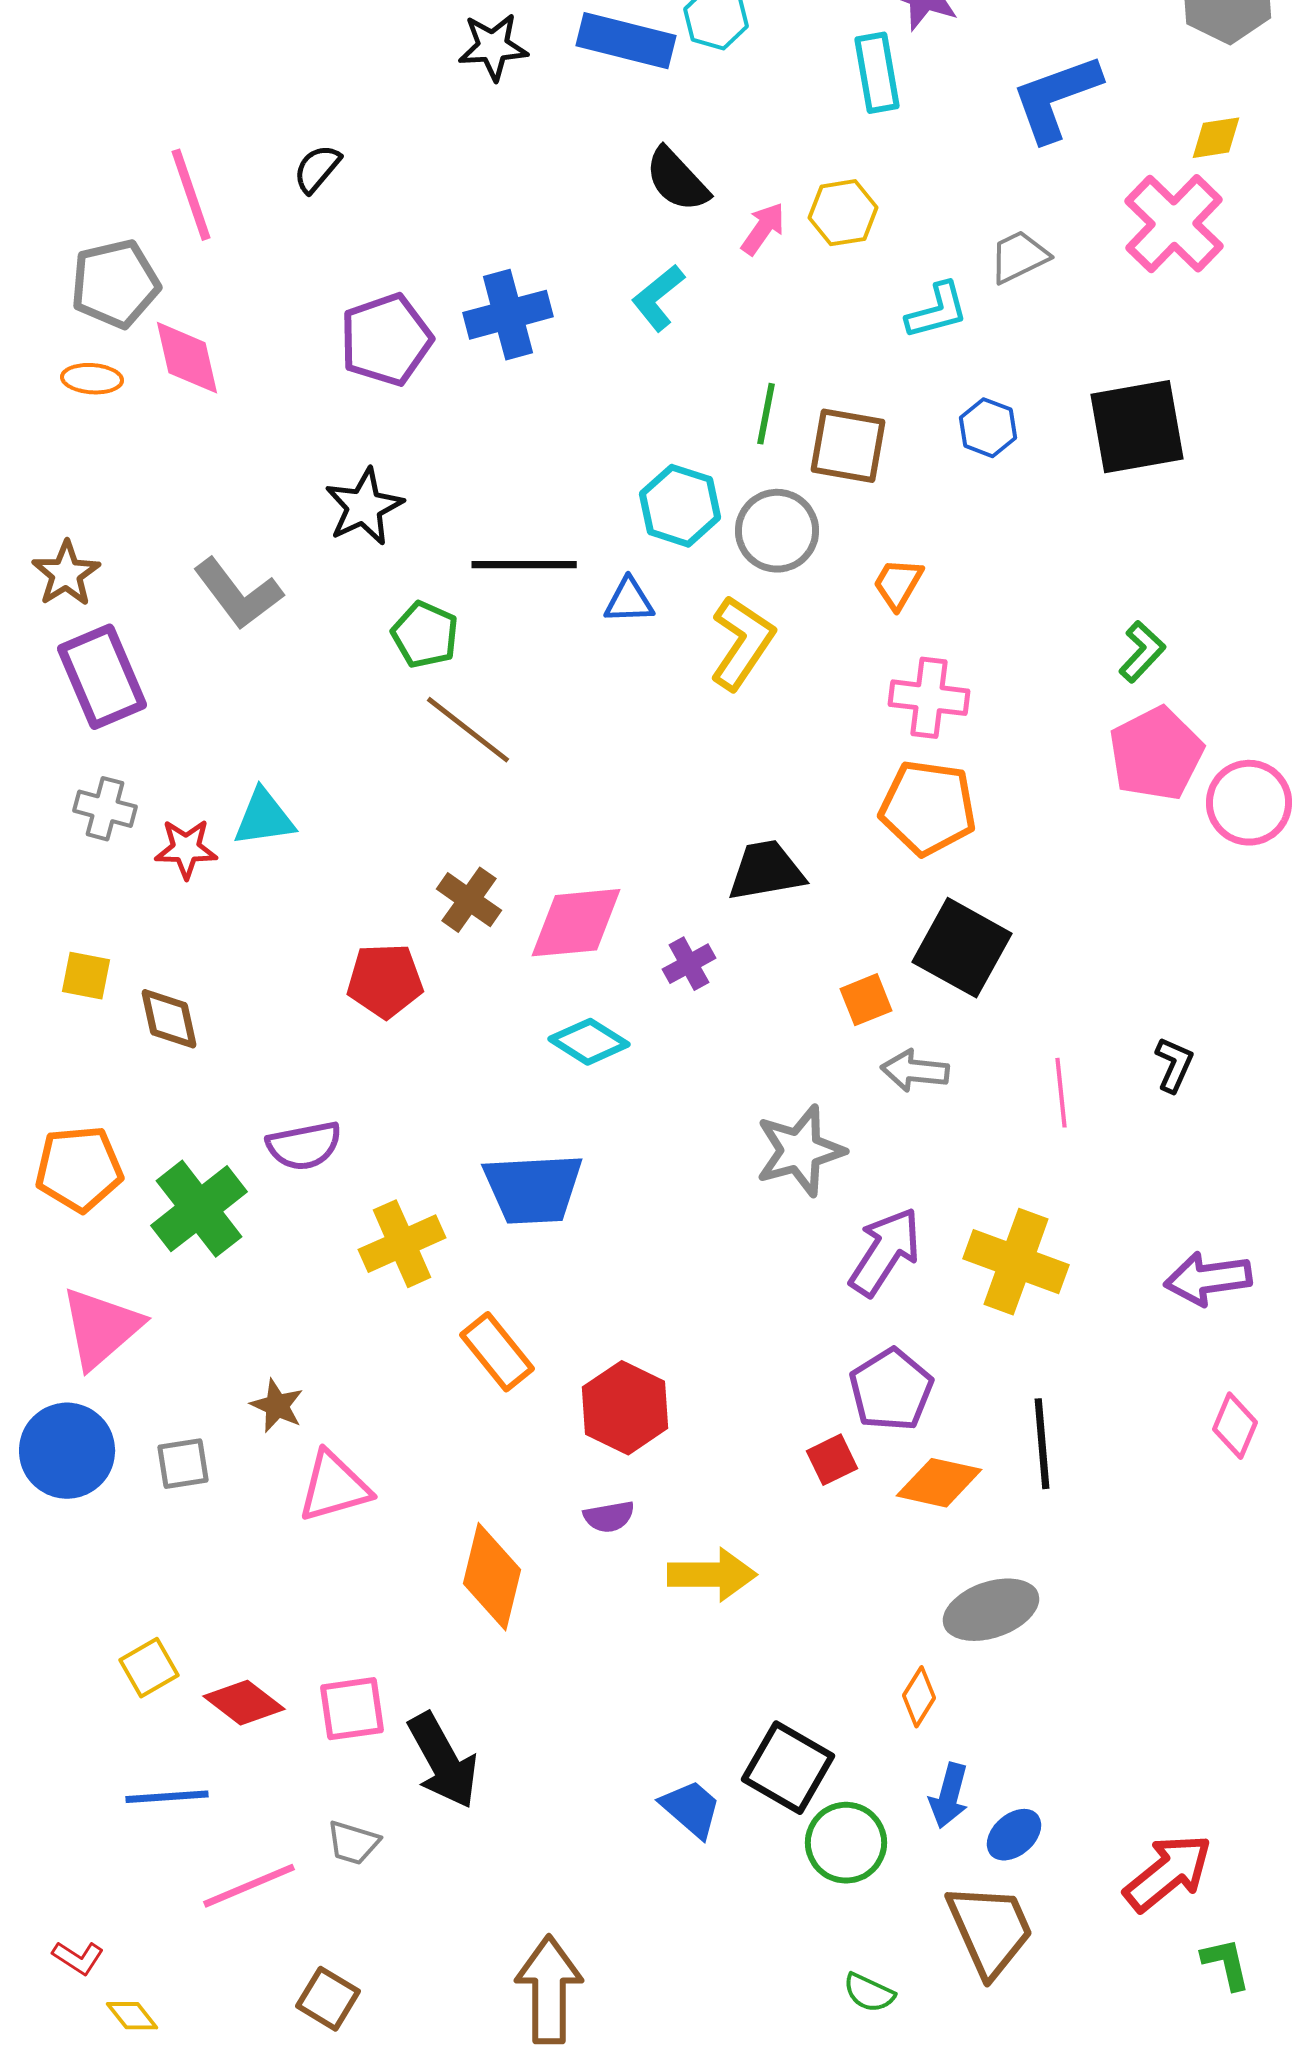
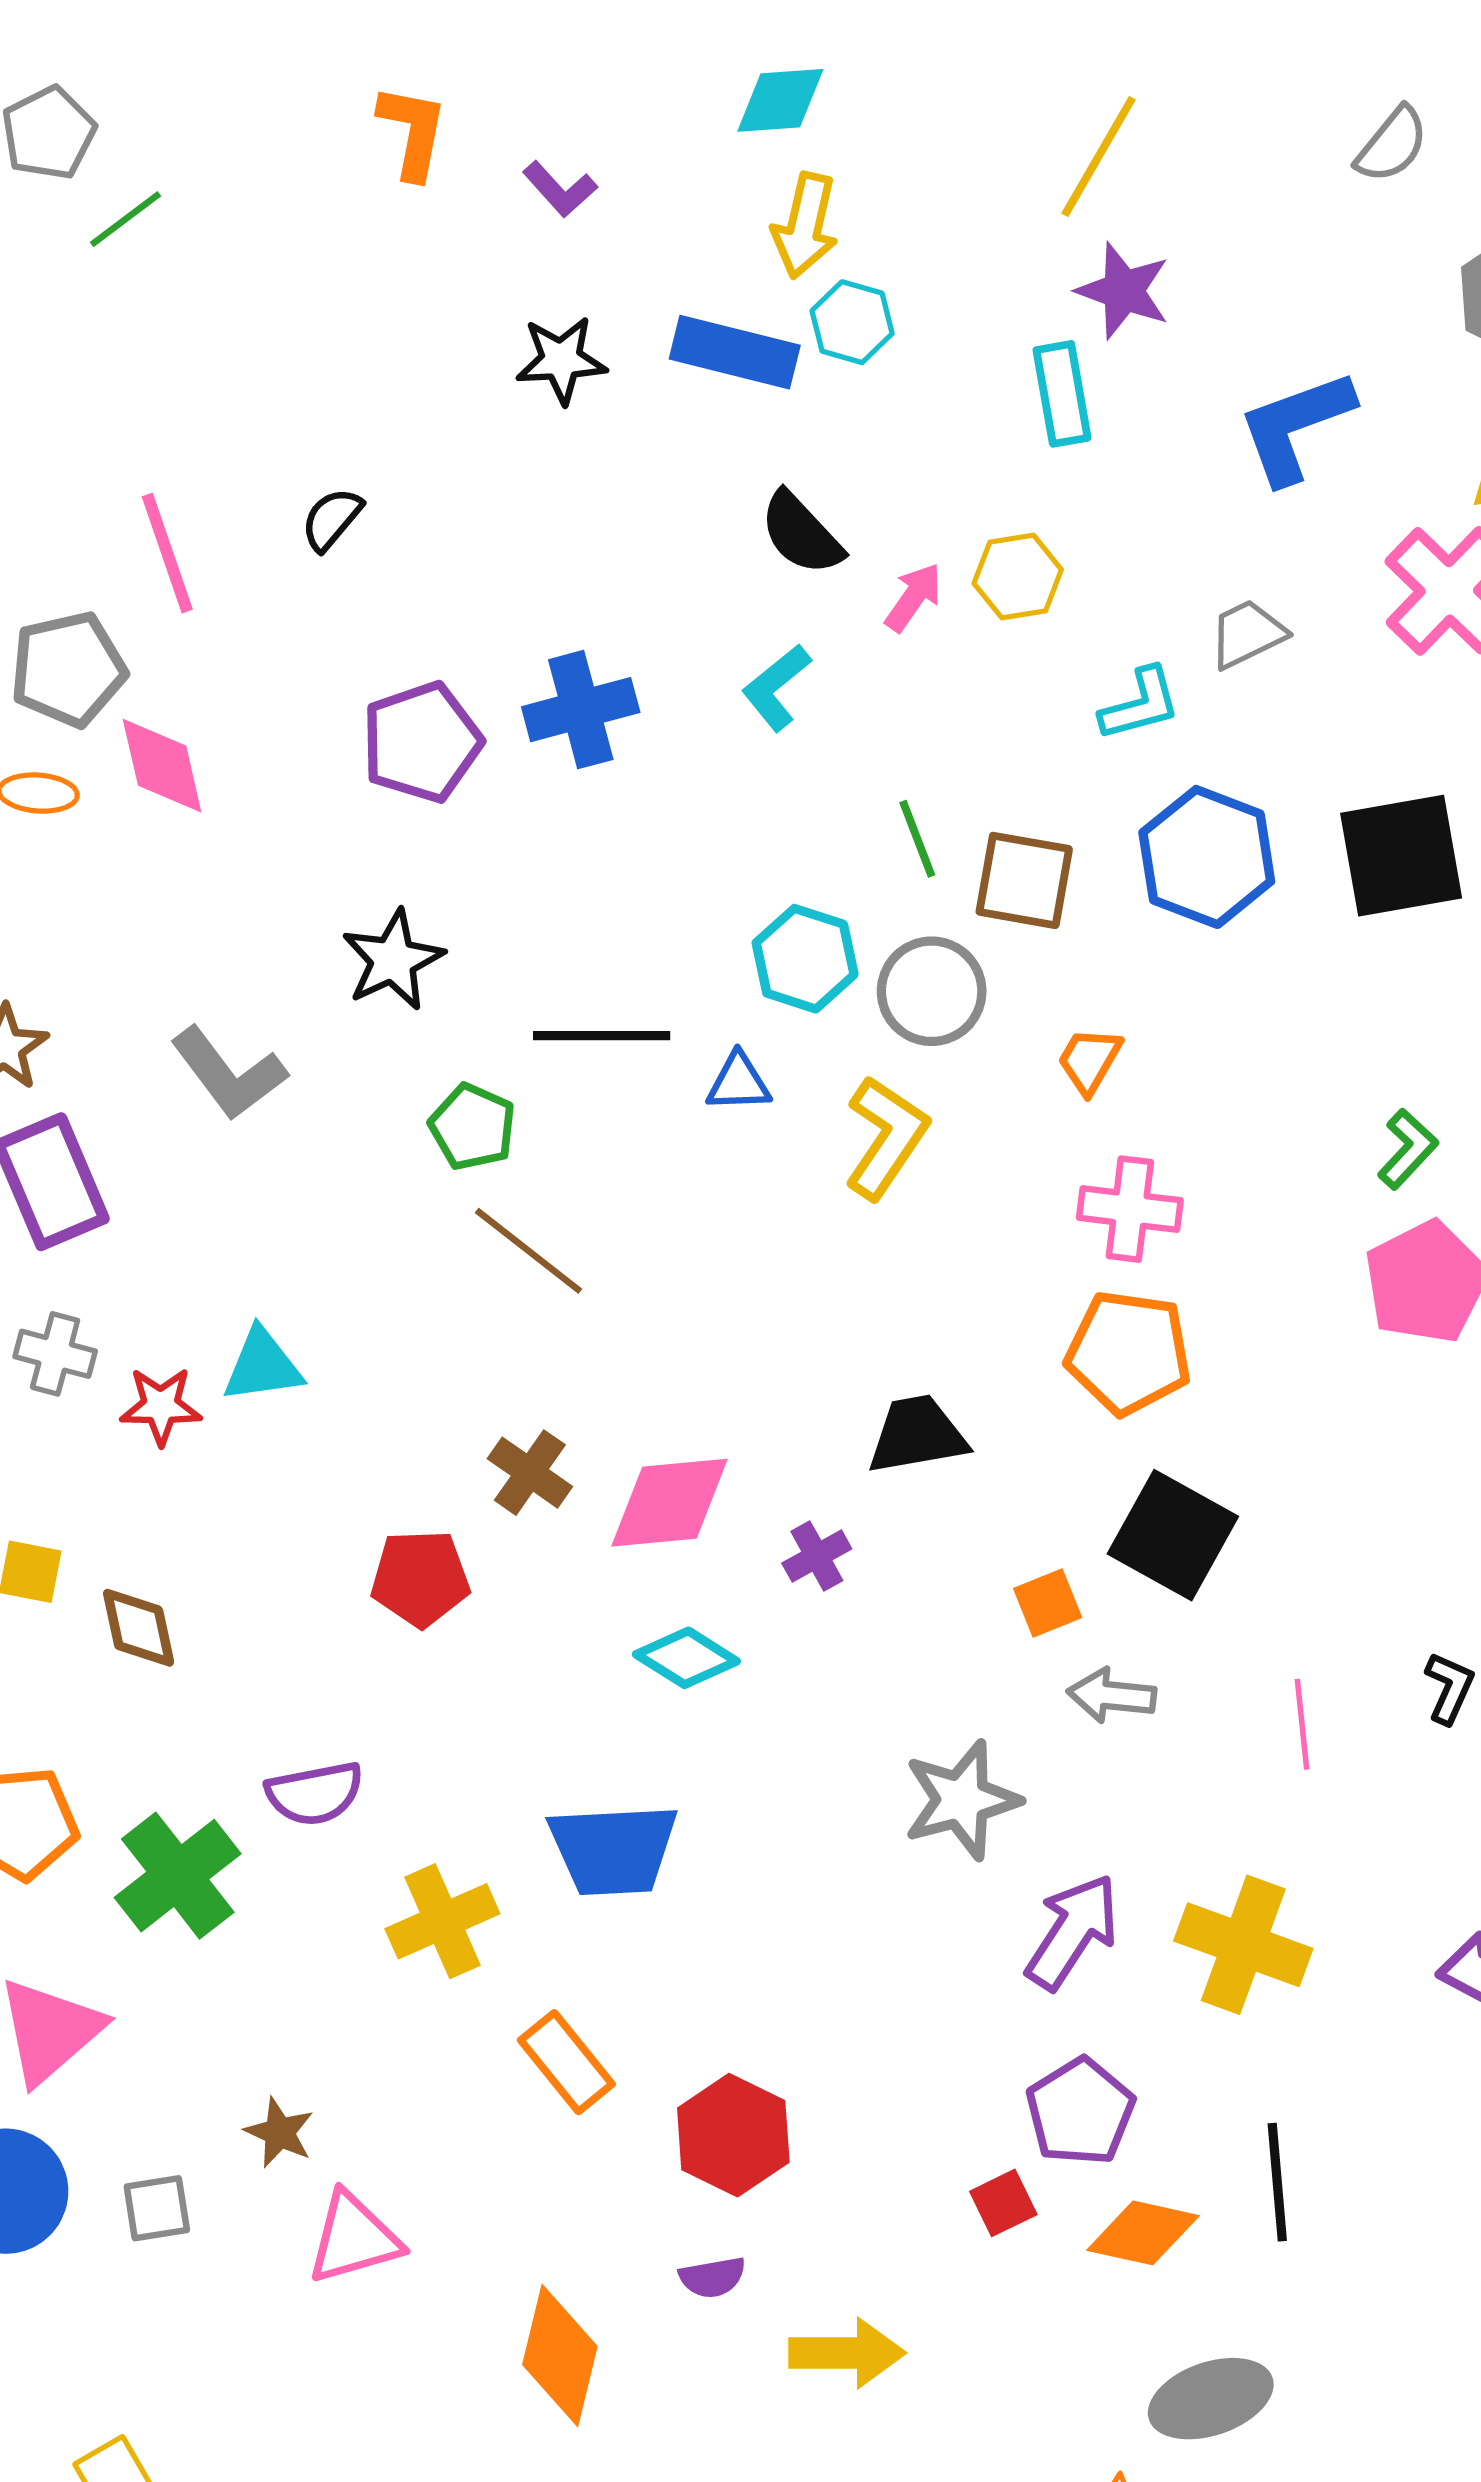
green line: (766, 414) -> (917, 839), turned -32
blue hexagon: (988, 428) -> (1207, 857), size x1.8

